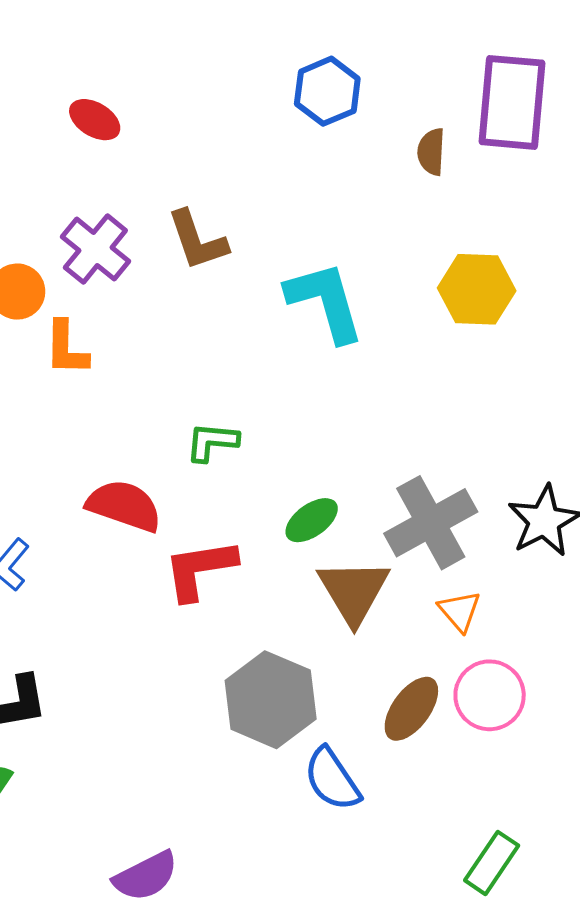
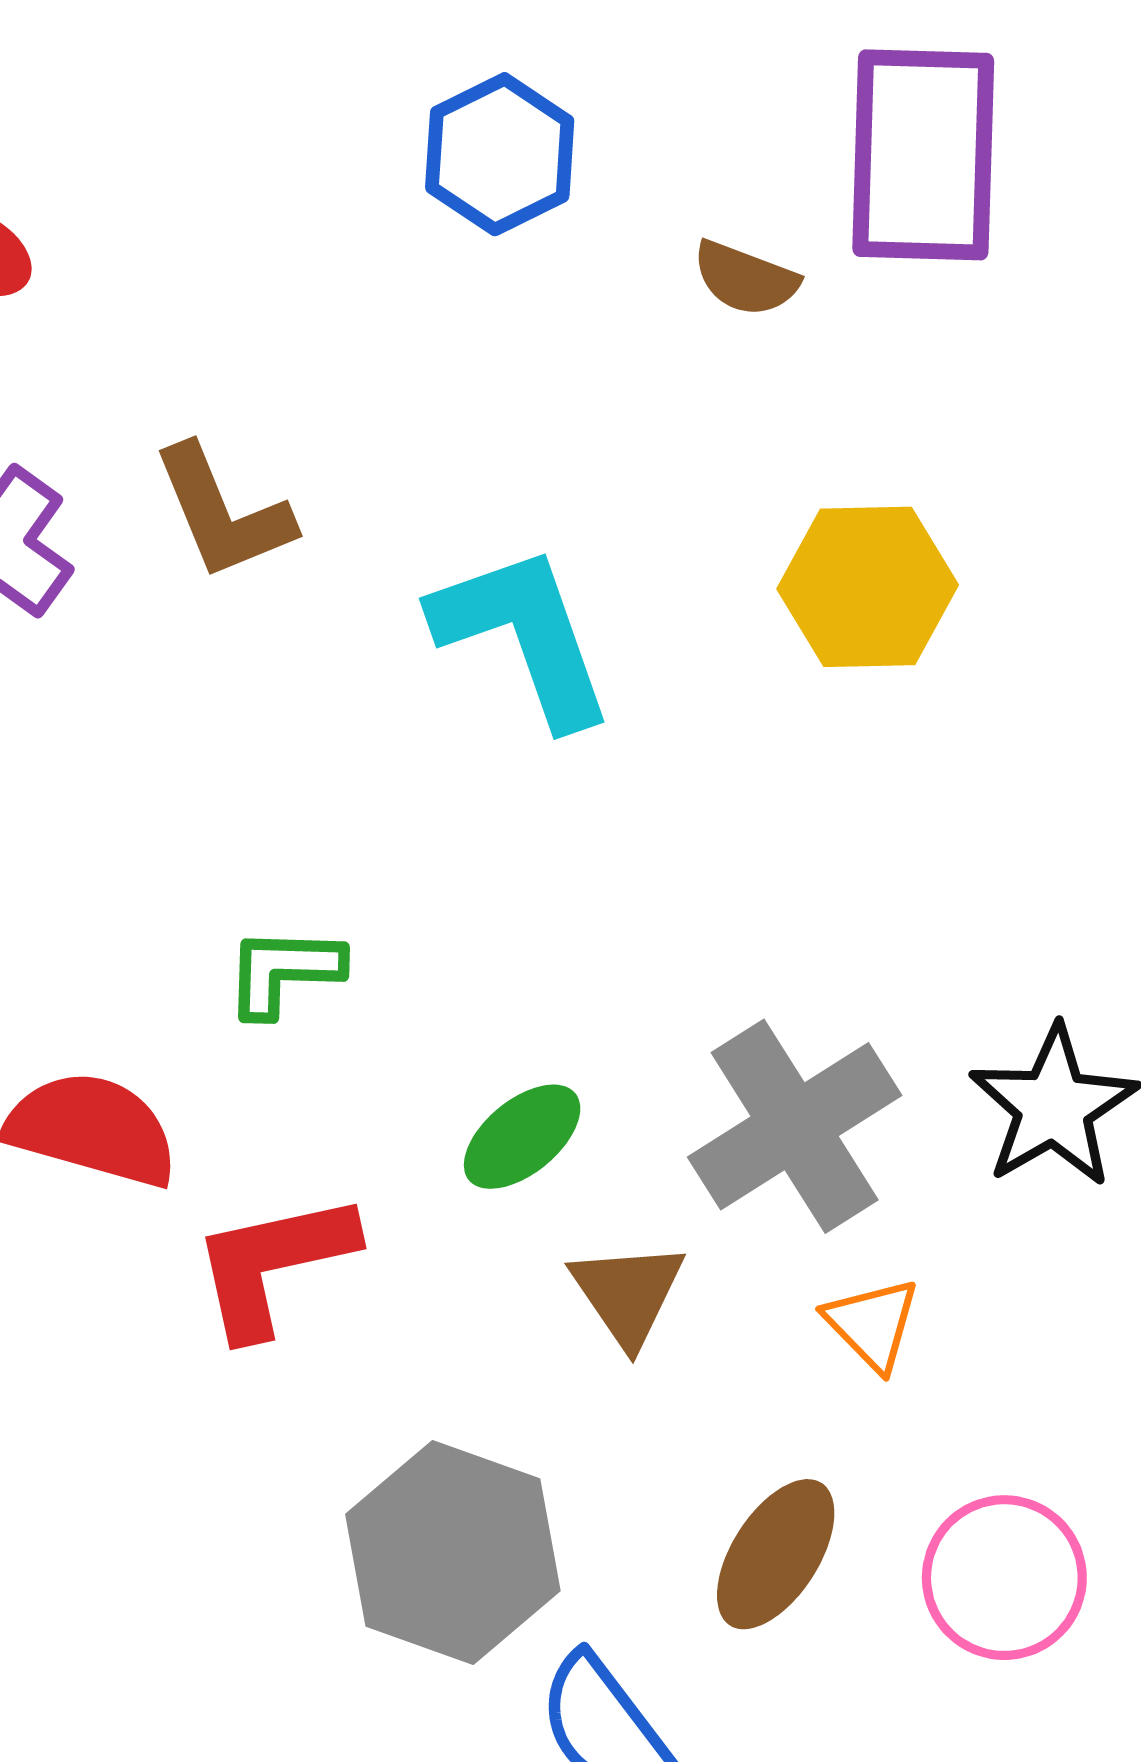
brown semicircle: (431, 152) -> (745, 279), turned -69
brown triangle: (354, 591) -> (628, 1294), size x0.7
pink circle: (490, 695) -> (1004, 1578), moved

